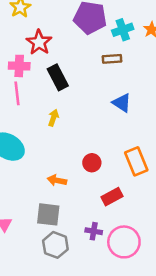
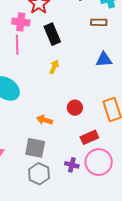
blue triangle: (122, 103) -> (104, 60), turned -42
yellow arrow: (53, 118) -> (54, 67), moved
pink circle: (124, 242) -> (99, 162), moved

